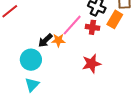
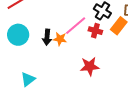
black arrow: (45, 40) -> (47, 37), turned -49
cyan circle: (31, 60) -> (18, 35), moved

